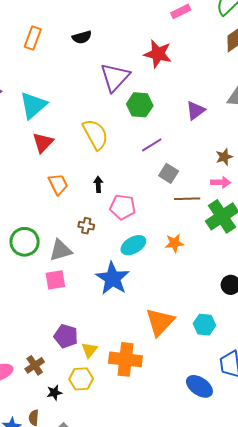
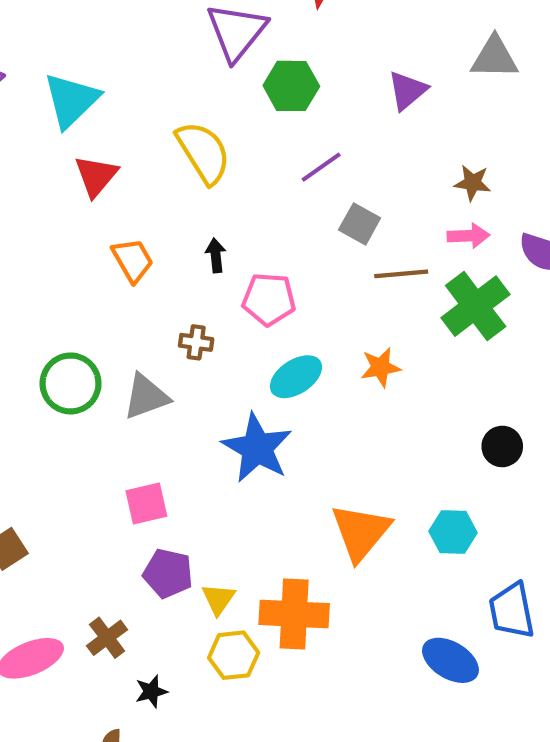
brown star: (224, 157) -> (473, 183), turned 30
pink square: (55, 280) -> (146, 503), moved
yellow hexagon: (81, 379) -> (234, 655), moved

